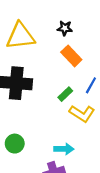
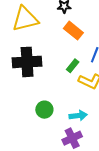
green circle: (15, 144) -> (44, 110), moved

